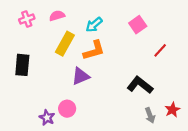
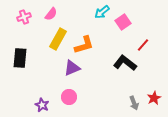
pink semicircle: (57, 16) -> (51, 14), turned 144
cyan arrow: (94, 25) -> (102, 12), moved
black L-shape: (140, 85) -> (125, 63), moved
pink circle: (67, 109) -> (69, 97), moved

